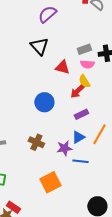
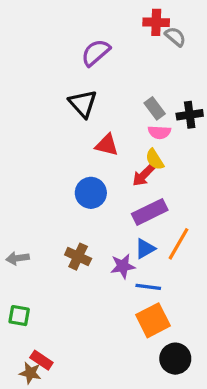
gray rectangle: (84, 49) -> (155, 108), turned 72
red triangle: (62, 67) -> (107, 145), moved
purple rectangle: (81, 114) -> (150, 212), size x1.5
orange square: (50, 182) -> (153, 320), moved

